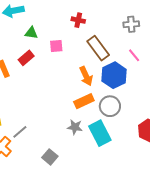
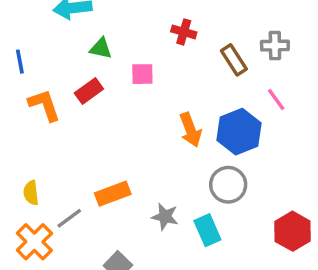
brown rectangle: (98, 48) -> (234, 60), moved, size x0.7
orange rectangle: (84, 101) -> (113, 194), moved
cyan rectangle: (100, 133) -> (207, 230), size x0.7

